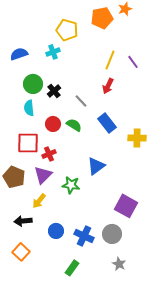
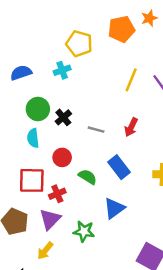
red arrow: (108, 86) -> (131, 127), moved
gray line: (81, 101) -> (96, 130), turned -32
blue rectangle: (107, 123) -> (119, 167), moved
green semicircle: (74, 125) -> (88, 177), moved

